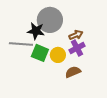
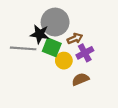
brown arrow: (76, 35) -> (75, 39), moved
green square: (40, 53) -> (52, 47), moved

